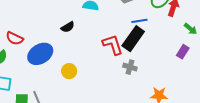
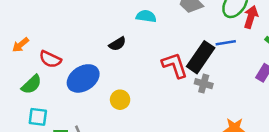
blue line: (139, 21) -> (226, 43), moved
gray cross: (130, 67) -> (204, 84), moved

